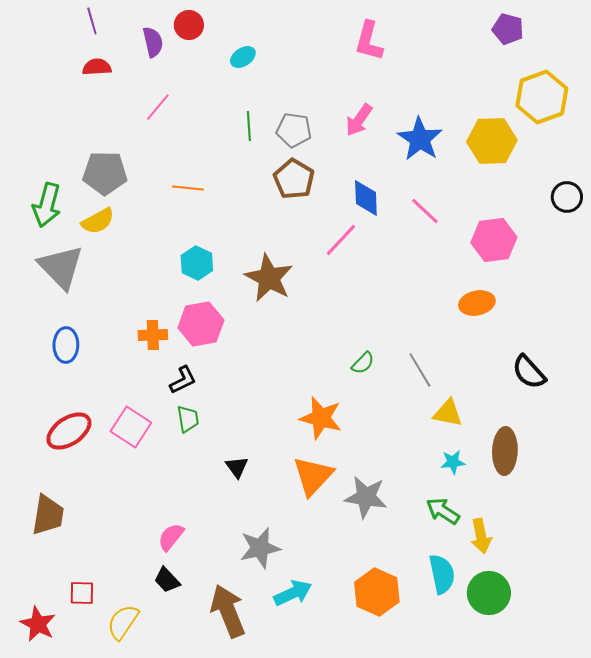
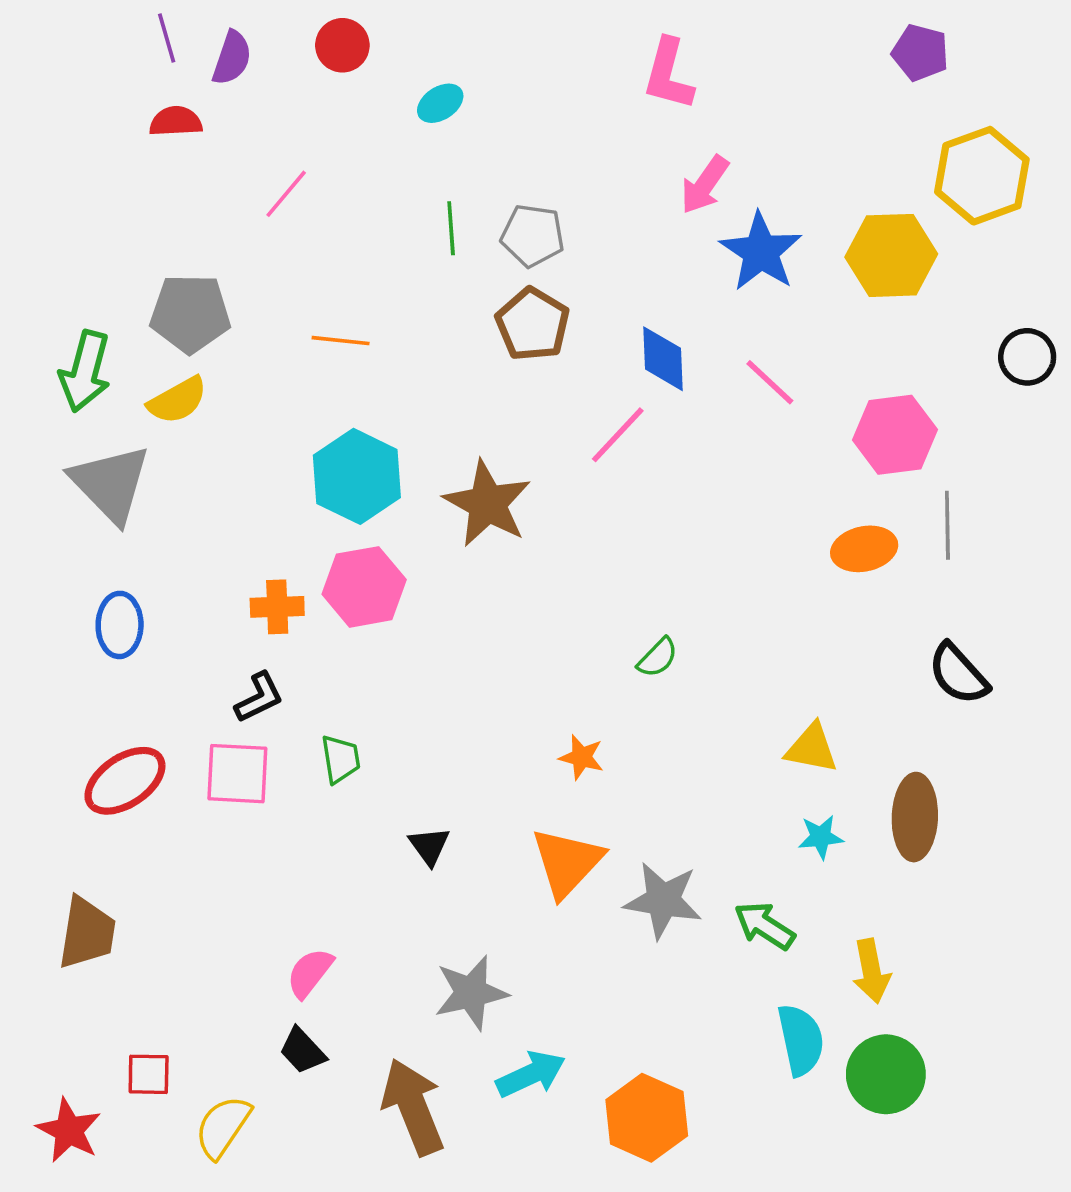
purple semicircle: (153, 42) -> (232, 58), moved, turned 32
pink arrow: (359, 120) -> (705, 185), moved
cyan hexagon: (197, 263) -> (357, 476), size x1.5
gray line: (420, 370) -> (947, 525), moved, turned 30
black L-shape: (183, 380) -> (259, 697), moved
orange star: (321, 418) -> (582, 757), size x0.6
pink square: (131, 427) -> (237, 774), turned -30
green arrow: (443, 511) -> (764, 926), moved
orange hexagon: (377, 592) -> (647, 1118), moved

